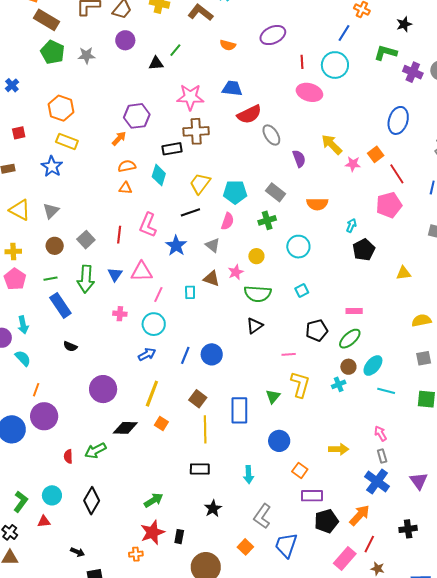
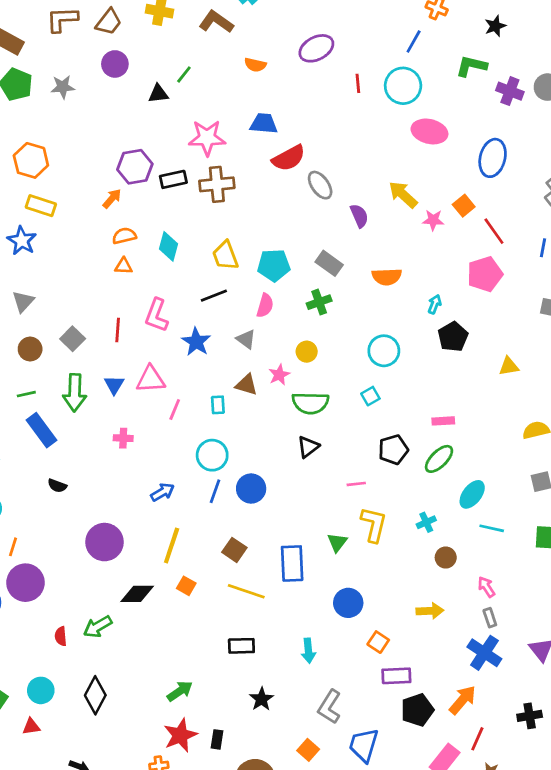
pink ellipse: (309, 92) -> (429, 131), moved
black rectangle: (172, 149) -> (173, 179), moved
yellow trapezoid: (200, 184) -> (225, 256), turned -55
cyan circle: (298, 247) -> (384, 351), moved
cyan circle: (154, 324) -> (212, 455), moved
brown circle: (348, 367) -> (446, 558), moved
yellow line: (205, 429) -> (246, 591), turned -68

